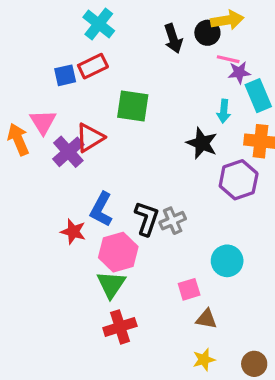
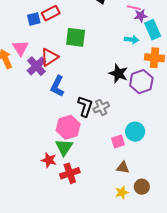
cyan arrow: (224, 111) -> (132, 40), turned -88
black star: (202, 143) -> (118, 74), moved
blue L-shape: (101, 209) -> (57, 86), moved
red star: (73, 232) -> (49, 160), moved
pink square: (189, 289) -> (118, 142), moved
brown circle: (254, 364) -> (142, 187), moved

